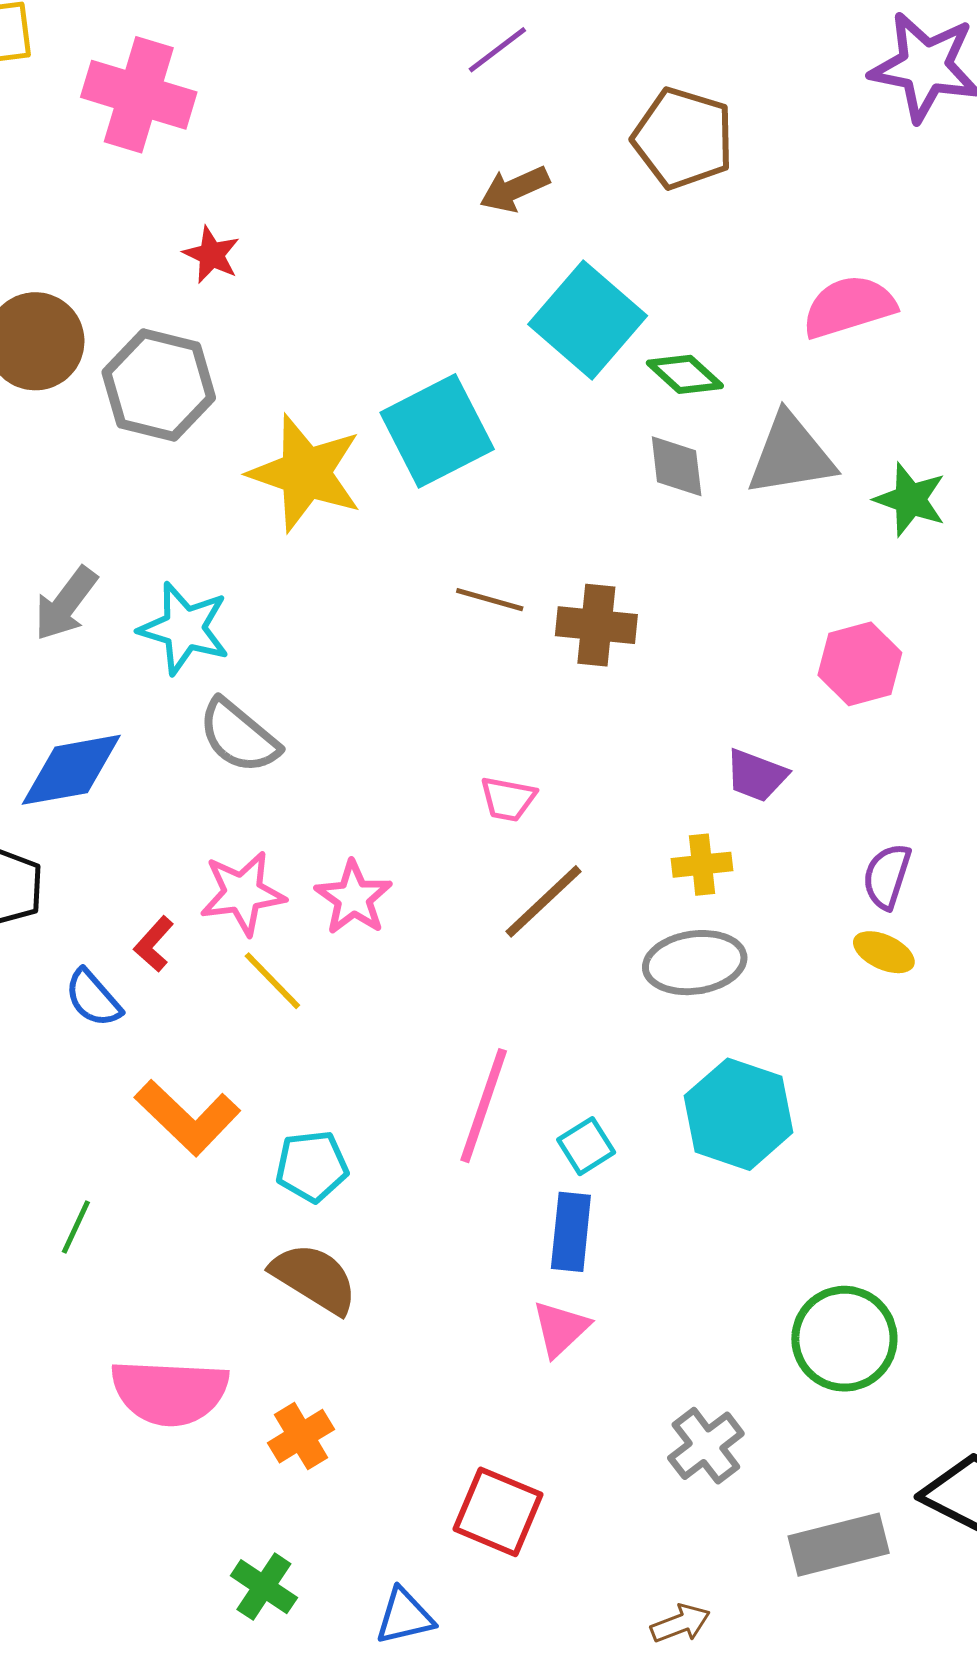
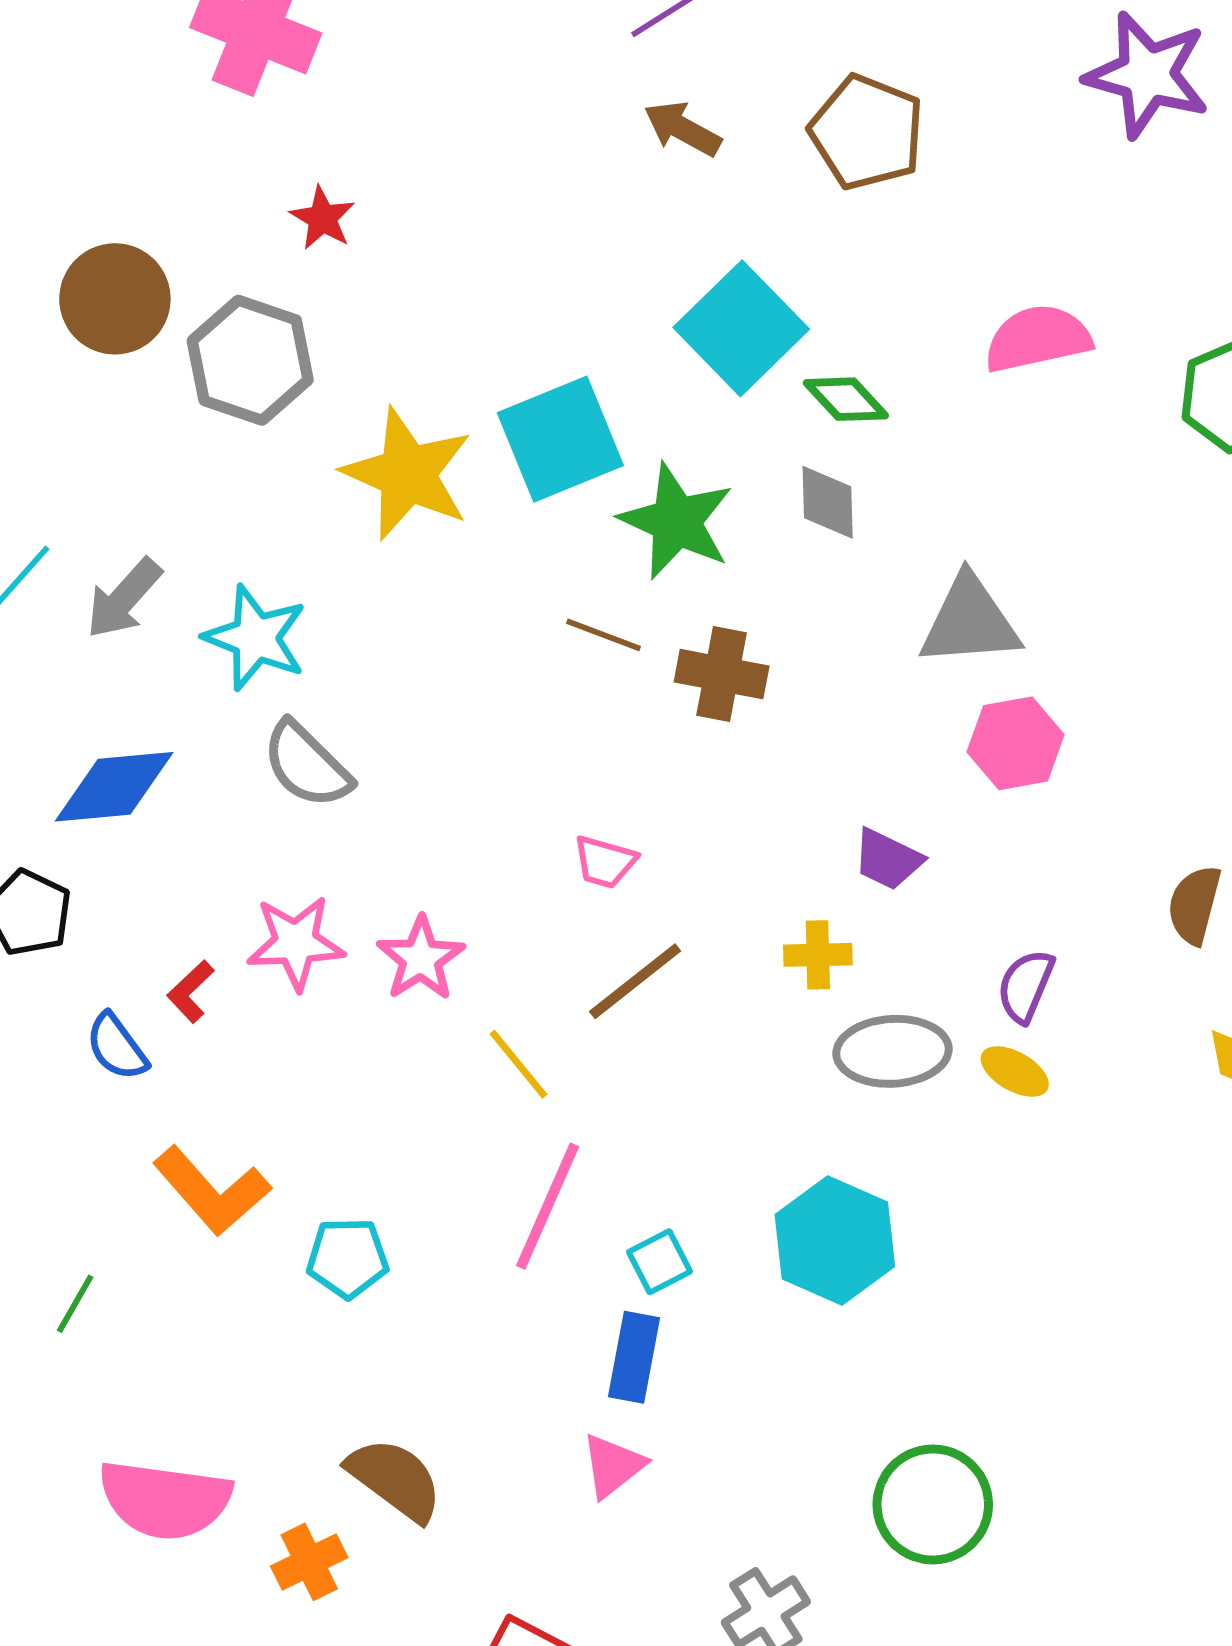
brown arrow: (514, 189) -> (683, 129), moved, turned 48
gray triangle: (791, 455) -> (970, 621), moved
green star: (910, 500) -> (676, 521), moved, size x1.4
gray ellipse: (695, 963) -> (893, 1051), moved
yellow line: (272, 981) -> (518, 1064), moved
brown semicircle: (314, 1278) -> (395, 1479), moved

